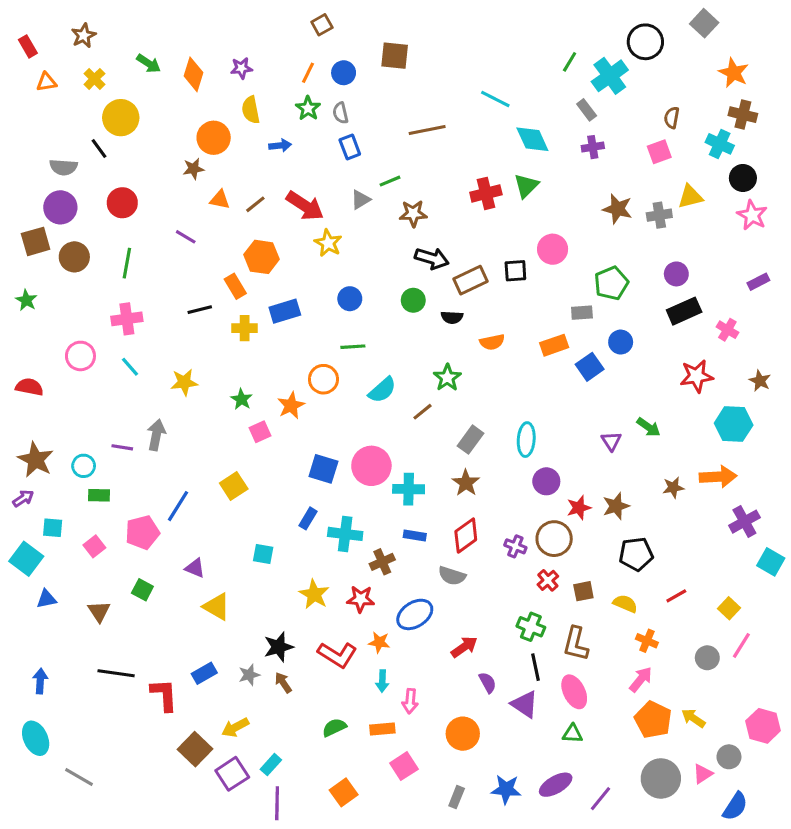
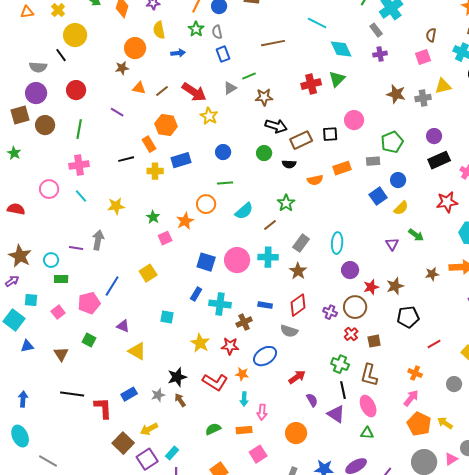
orange rectangle: (554, 345) -> (342, 168), moved
cyan cross: (409, 489) -> (268, 257), moved
yellow semicircle: (625, 604) -> (401, 208), moved, turned 112

